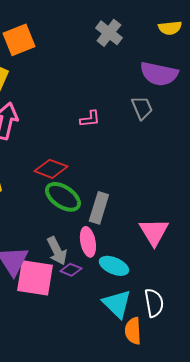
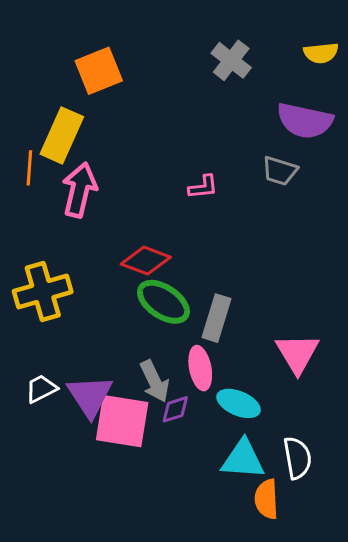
gray trapezoid: (142, 108) -> (280, 171), turned 130
purple diamond: (71, 270) -> (175, 409), turned -40
cyan triangle: (117, 304) -> (243, 459), turned -40

